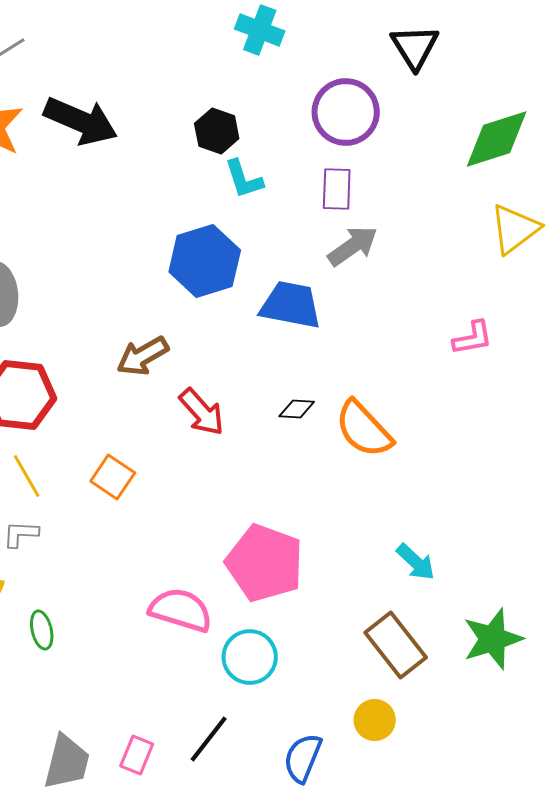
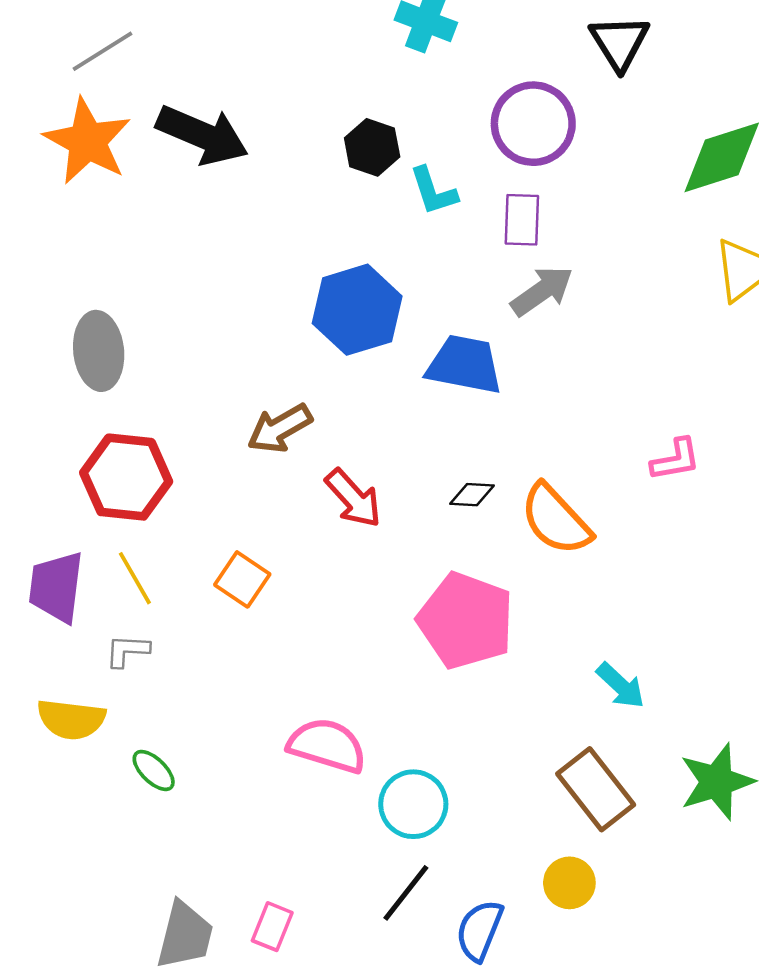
cyan L-shape: (244, 179) -> (433, 191), moved
pink L-shape: (473, 338) -> (676, 460), moved
pink pentagon: (265, 563) -> (466, 621), moved
green ellipse: (42, 630) -> (154, 770), turned -33
black line: (209, 739) -> (406, 893), moved

